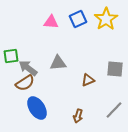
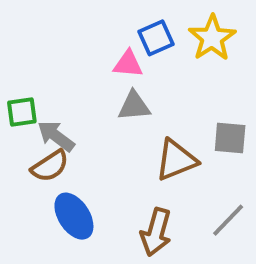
pink triangle: (51, 22) -> (128, 64), moved
gray triangle: (58, 63) -> (134, 106), moved
brown triangle: (88, 80) -> (176, 160), size x1.6
brown arrow: (78, 116) -> (156, 232), size x1.6

